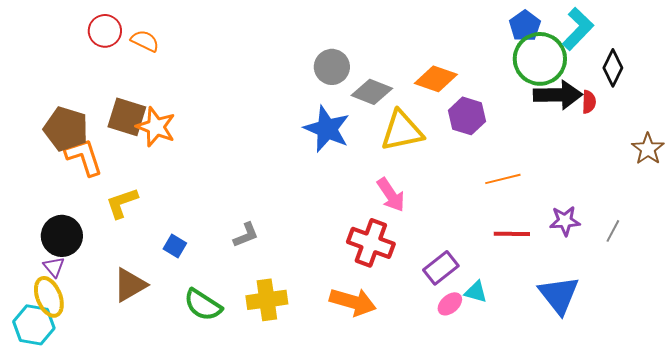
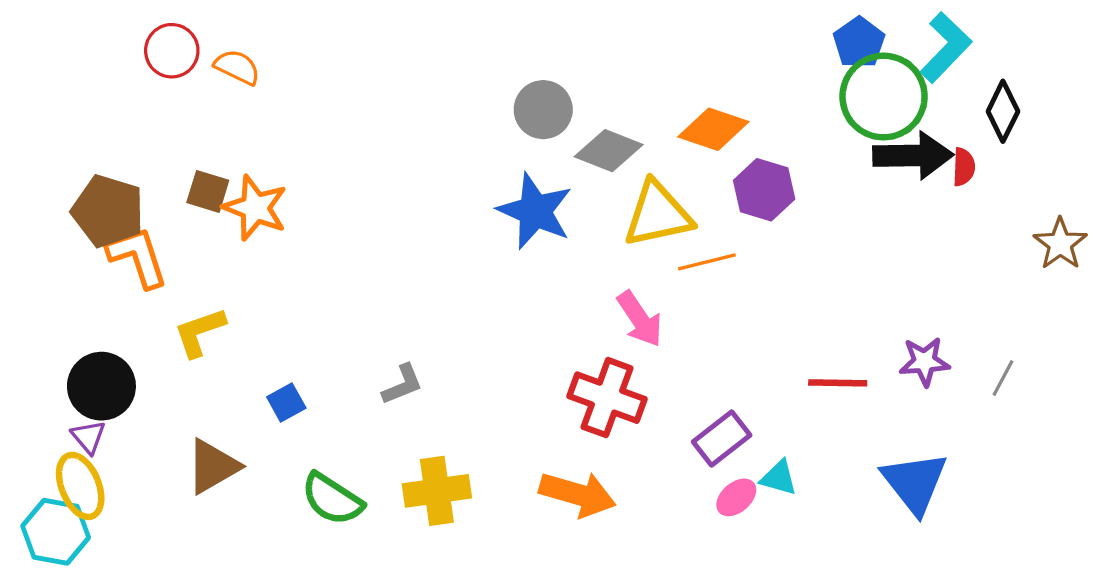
brown square: (127, 117) -> (208, 191), size x0.7
orange line: (503, 179) -> (707, 262), moved
blue square: (175, 246) -> (286, 403), turned 30

